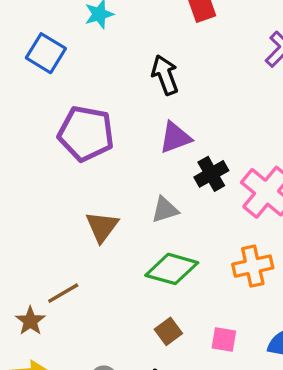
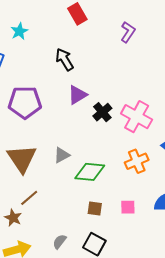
gray triangle: (165, 210) -> (62, 155), moved
brown triangle: (102, 227) -> (22, 159), moved, size x1.5
brown square: (168, 331) -> (95, 209), turned -35

